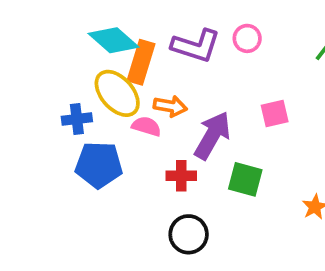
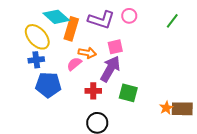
yellow ellipse: (117, 93) -> (37, 37), moved
pink square: (275, 113) -> (115, 47), moved
pink semicircle: (146, 126) -> (74, 64), turned -56

